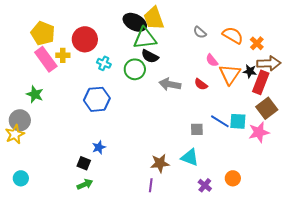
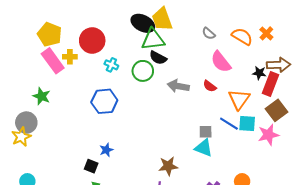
orange cross: (257, 43) -> (266, 33), moved
pink semicircle: (212, 60) -> (221, 62), size x1.6
orange triangle: (230, 74) -> (239, 99), moved
cyan triangle: (190, 157) -> (204, 148), moved

